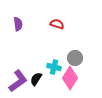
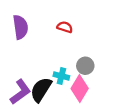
purple semicircle: (18, 24) -> (20, 27), size x1.5
black semicircle: (36, 79) -> (41, 90), size x1.6

